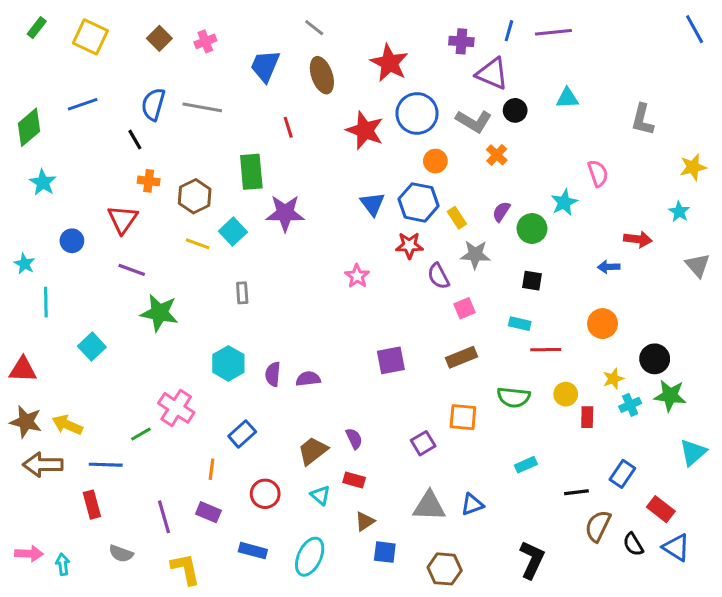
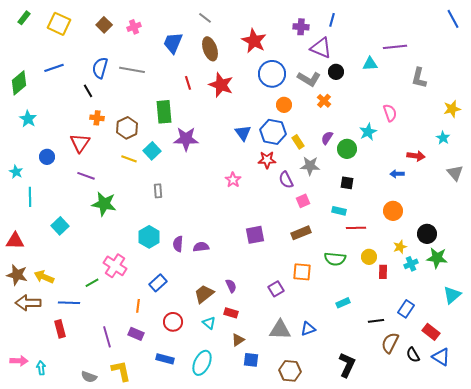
purple line: (553, 32) -> (395, 47), moved
red star: (365, 130) -> (221, 85), moved
gray semicircle: (121, 554) -> (89, 377), moved

